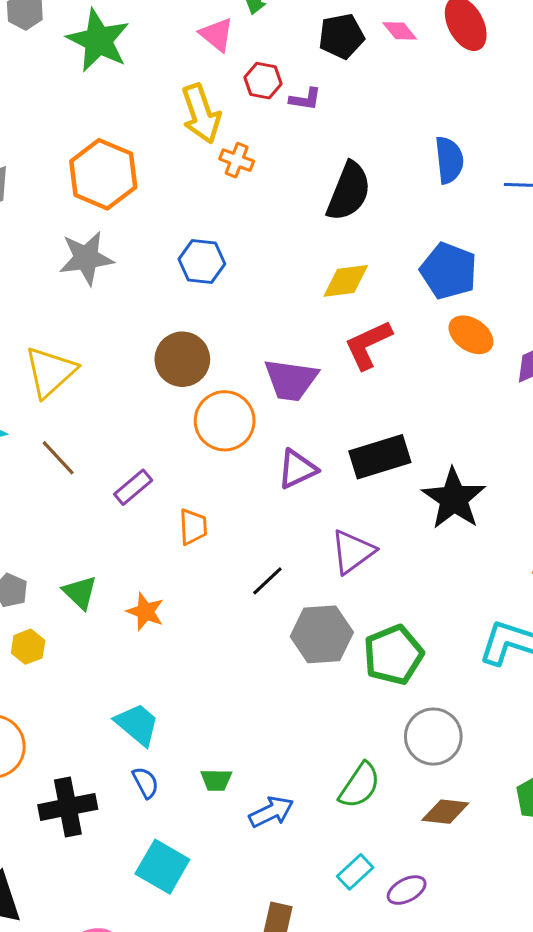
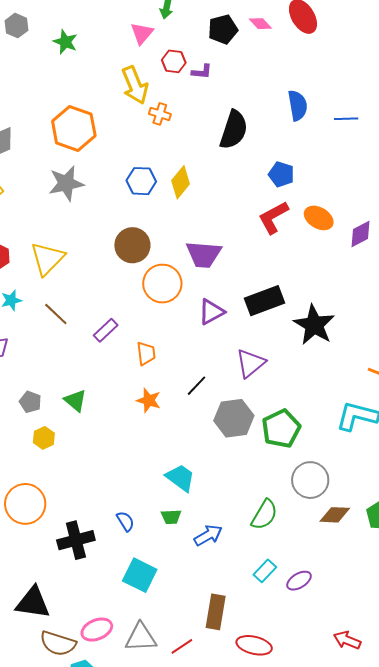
pink triangle: (217, 35) -> (142, 33), turned 35
green star: (98, 40) -> (65, 42), size x0.6
blue pentagon: (449, 271) -> (281, 174), moved, size x0.7
yellow diamond: (346, 281) -> (181, 182), moved, turned -40
red L-shape: (368, 345) -> (273, 217), moved
orange star: (145, 612) -> (149, 400), moved
cyan trapezoid: (137, 724) -> (180, 478), moved
brown diamond: (445, 812) -> (335, 515), moved

